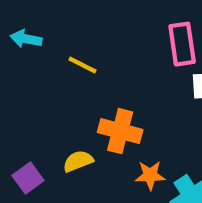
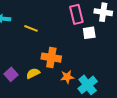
purple square: (28, 178) -> (11, 74), moved

